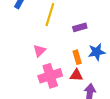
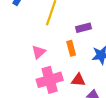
orange rectangle: (77, 57) -> (71, 48), moved

